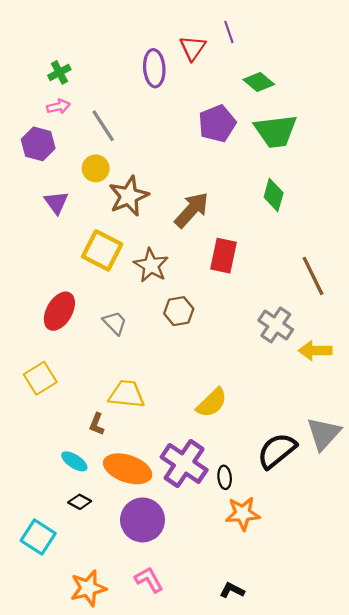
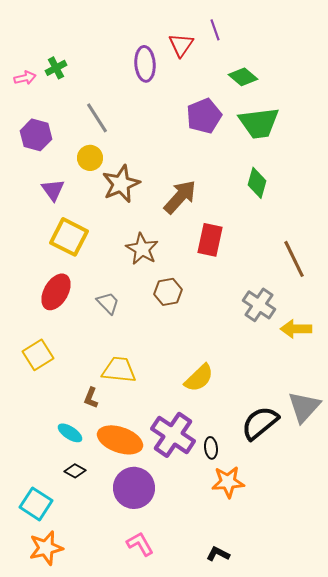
pink arrow: (58, 107) -> (25, 78), moved
yellow square: (102, 250) -> (69, 237), moved
orange star: (88, 588) -> (46, 548), moved

